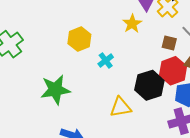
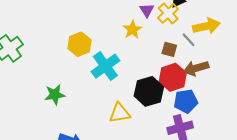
cyan cross: (106, 60) -> (105, 66), size x1.8
green star: (55, 90) -> (55, 95), size x0.7

